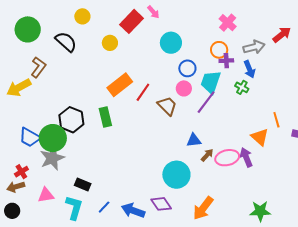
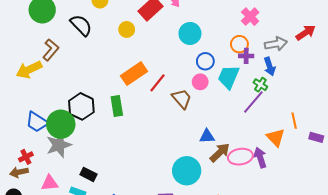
purple line: (206, 102) -> (253, 102), moved
brown arrow: (207, 155) -> (220, 153), size x1.5

